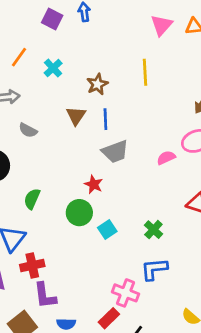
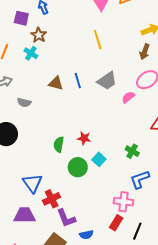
brown star: (97, 84) -> (39, 35), moved
brown triangle: (76, 116) -> (56, 83), turned -35
gray trapezoid: (115, 152) -> (107, 81), moved
red star: (94, 184) -> (84, 138), moved
green semicircle: (32, 199) -> (59, 144), moved
green circle: (79, 213) -> (78, 167), moved

